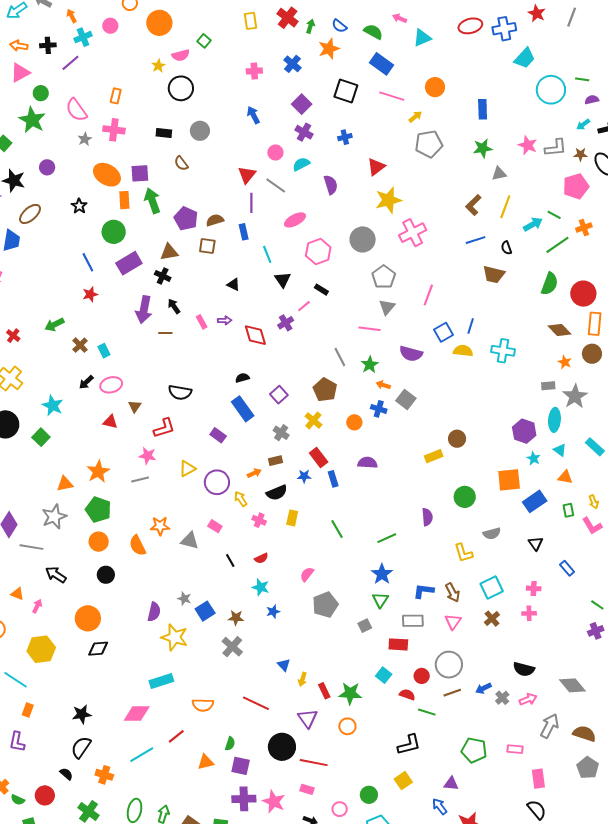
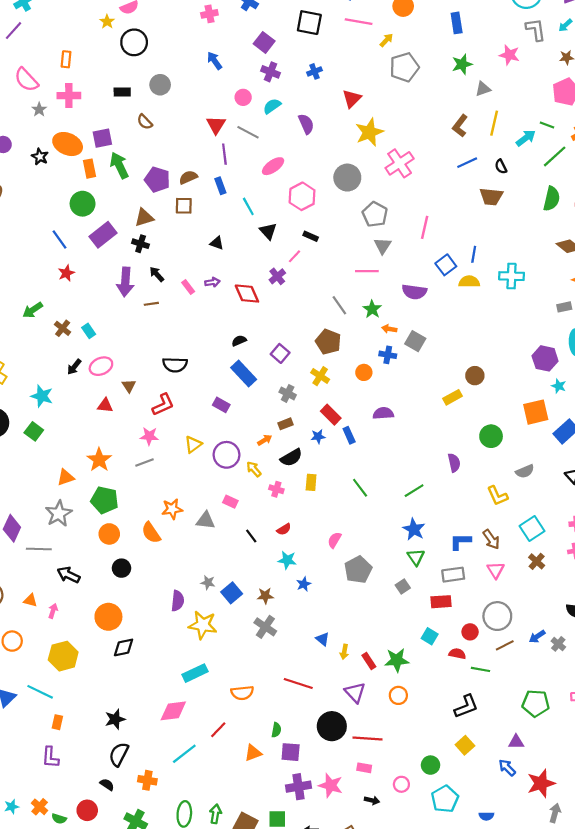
gray L-shape: (556, 148) -> (536, 30), moved, turned -85
black star: (79, 206) -> (40, 157), moved

